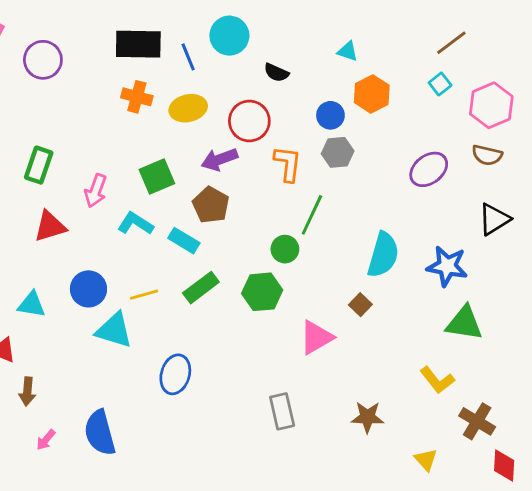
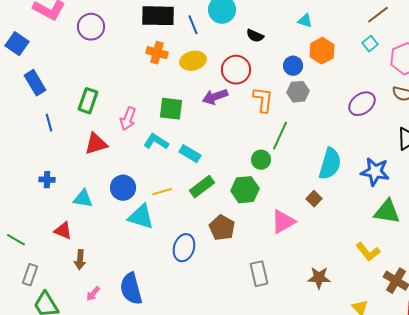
green square: (157, 177) -> (171, 109), turned 30
brown pentagon: (211, 205) -> (222, 228), moved

